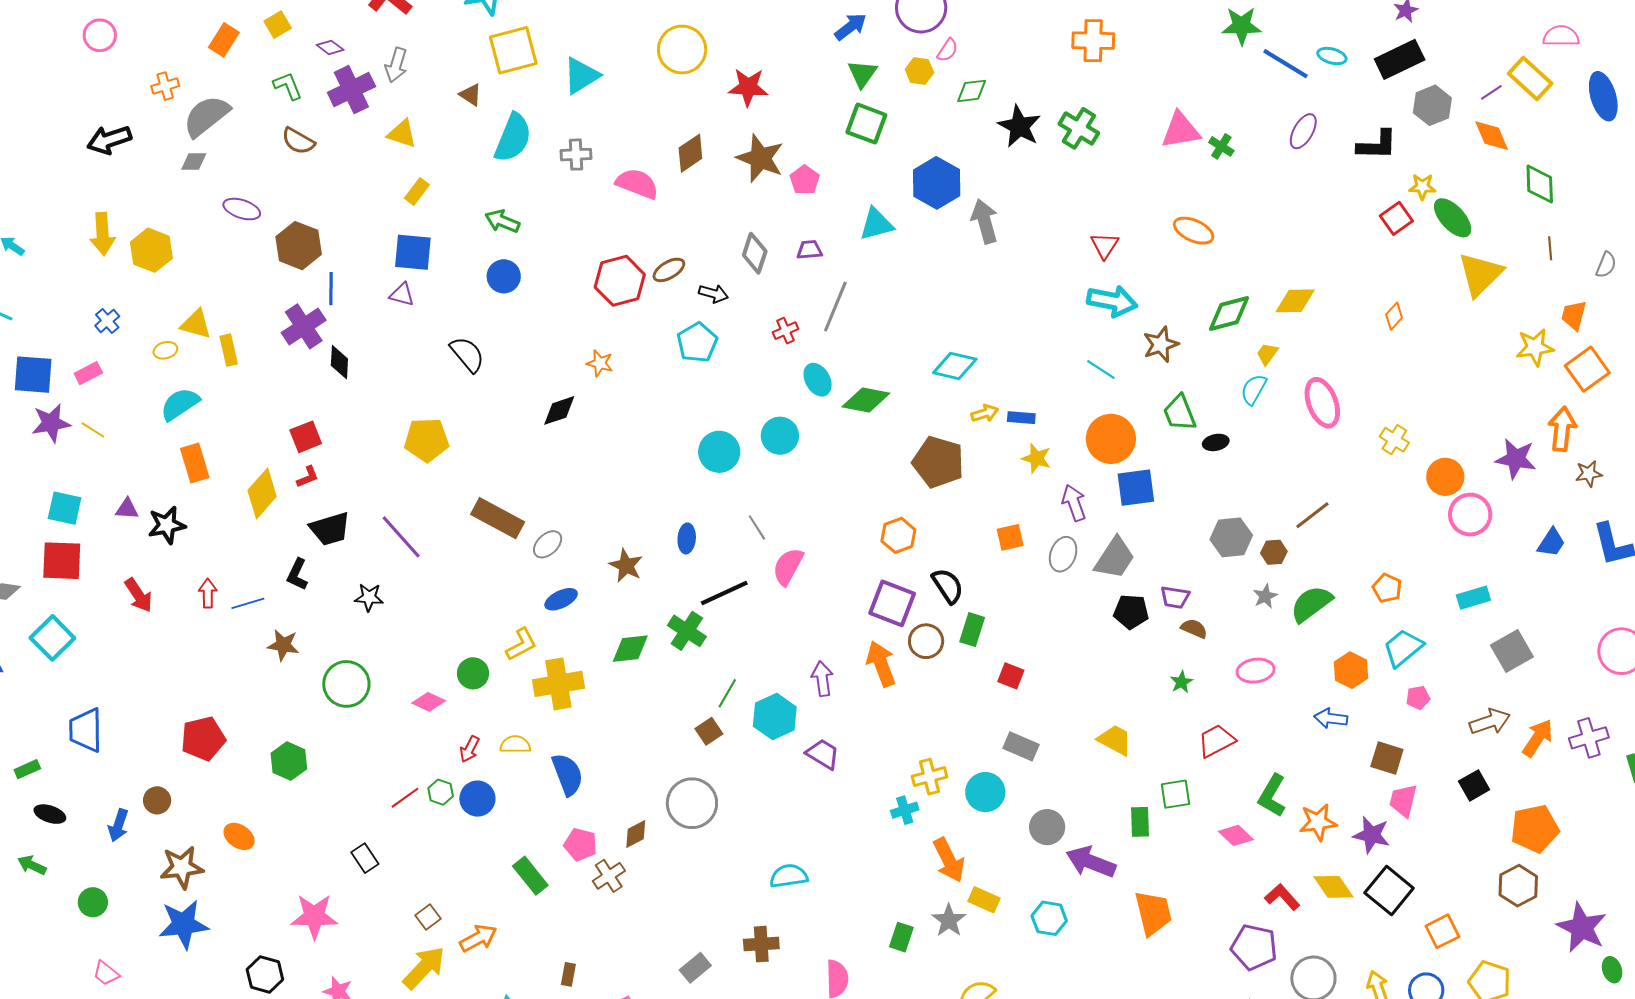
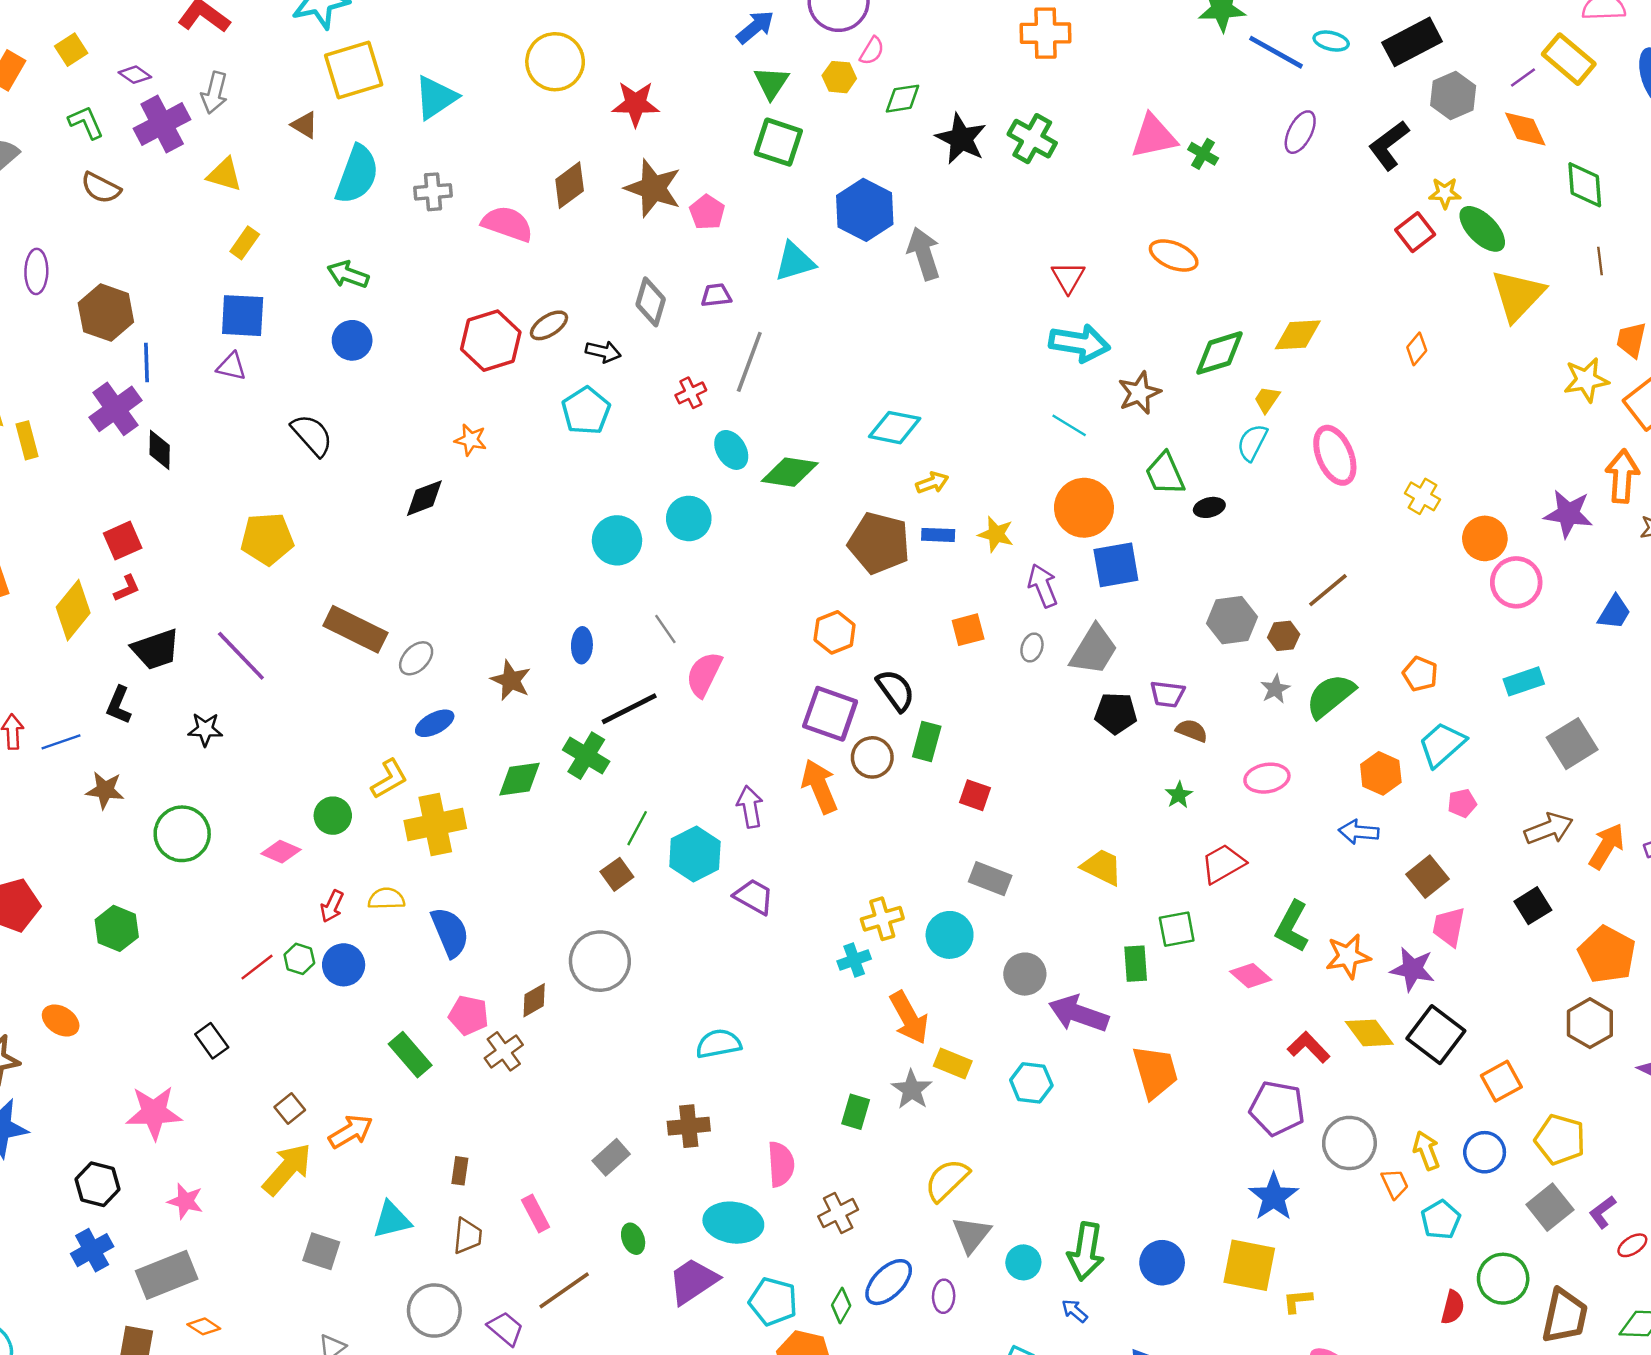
black L-shape: (1377, 145) -> (1389, 145), turned 144
purple ellipse: (242, 209) -> (36, 271), turned 75
blue rectangle: (1021, 418) -> (938, 535), moved
gray ellipse: (1063, 554) -> (1032, 647), size x0.7
brown square: (1387, 758) -> (1428, 877), turned 36
orange pentagon: (1535, 829) -> (1607, 955), turned -30

